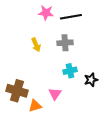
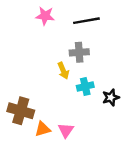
pink star: (46, 13) -> (45, 16), moved
yellow arrow: (36, 45) -> (63, 71), moved
pink triangle: (55, 94) -> (66, 130), moved

